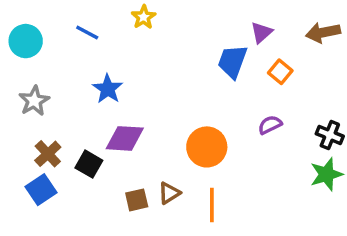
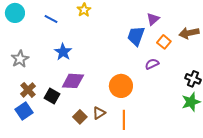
brown arrow: (323, 32) -> (189, 33), moved
cyan circle: (26, 41) -> (15, 13), moved
purple semicircle: (270, 125) -> (152, 64), moved
brown square: (137, 200) -> (80, 117), turned -32

